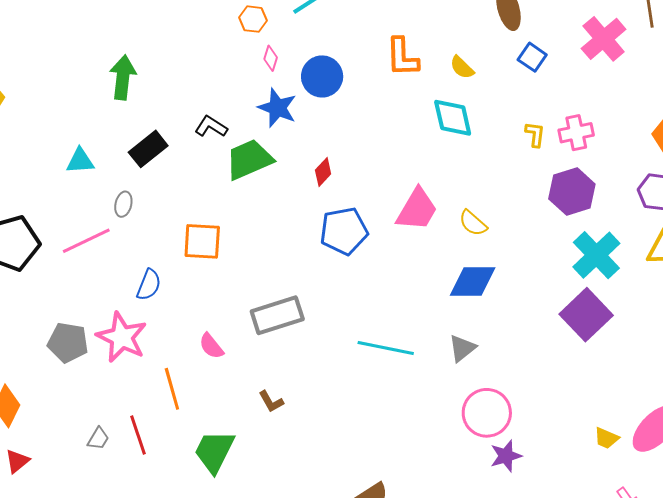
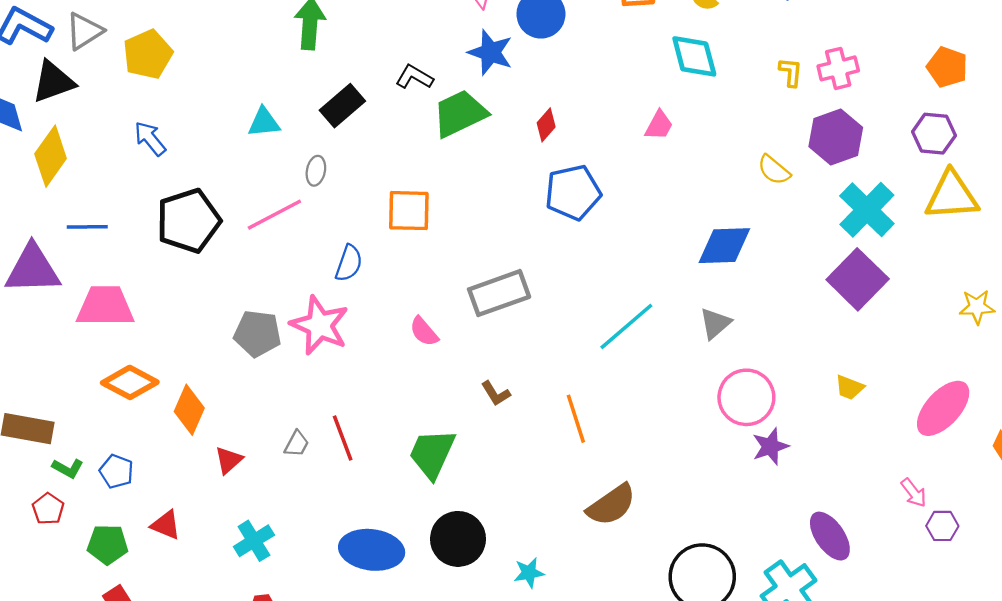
pink trapezoid: (417, 209) -> (659, 125), moved, size x0.6
yellow semicircle: (473, 223) -> (774, 170), moved
cyan line: (386, 348) -> (626, 326), turned -50
orange line: (172, 389) -> (576, 419), moved
yellow trapezoid: (606, 438) -> (849, 387), moved
red triangle: (17, 461) -> (229, 460), moved

